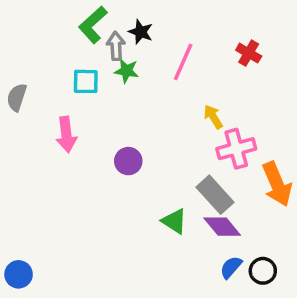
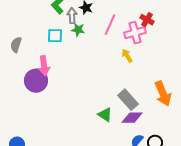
pink cross: (236, 149) -> (135, 33), moved
purple circle: (128, 161) -> (36, 81), moved, size x1.5
purple diamond: (222, 227) -> (132, 118), turned -50

